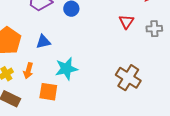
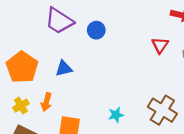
cyan star: (66, 69) -> (116, 115), moved, size x0.6

